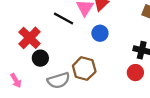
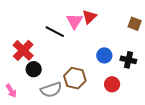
blue circle: (100, 33) -> (104, 55), moved
red circle: (135, 73) -> (112, 84), moved

